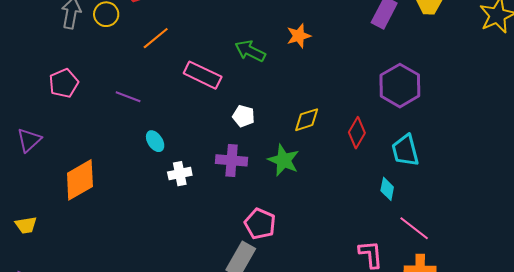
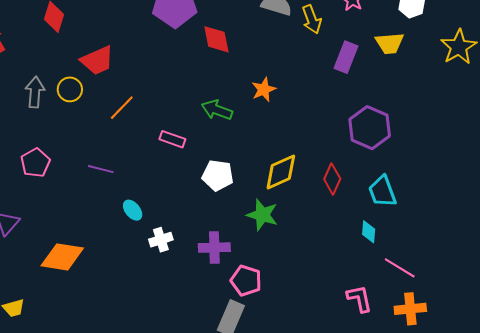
pink rectangle: (203, 75) -> (172, 139), size x0.7
white pentagon: (244, 116) -> (218, 175), size x1.4
yellow diamond: (307, 120) -> (281, 172), size x1.4
purple cross: (232, 160) -> (214, 248), moved
orange diamond: (80, 180) -> (62, 257), turned 45

